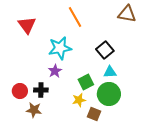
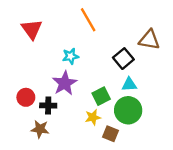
brown triangle: (127, 14) -> (149, 40), moved
cyan star: (60, 48) -> (71, 56), size x0.6
purple star: (55, 71) -> (65, 83), size x1.5
red circle: (20, 91) -> (26, 97), moved

